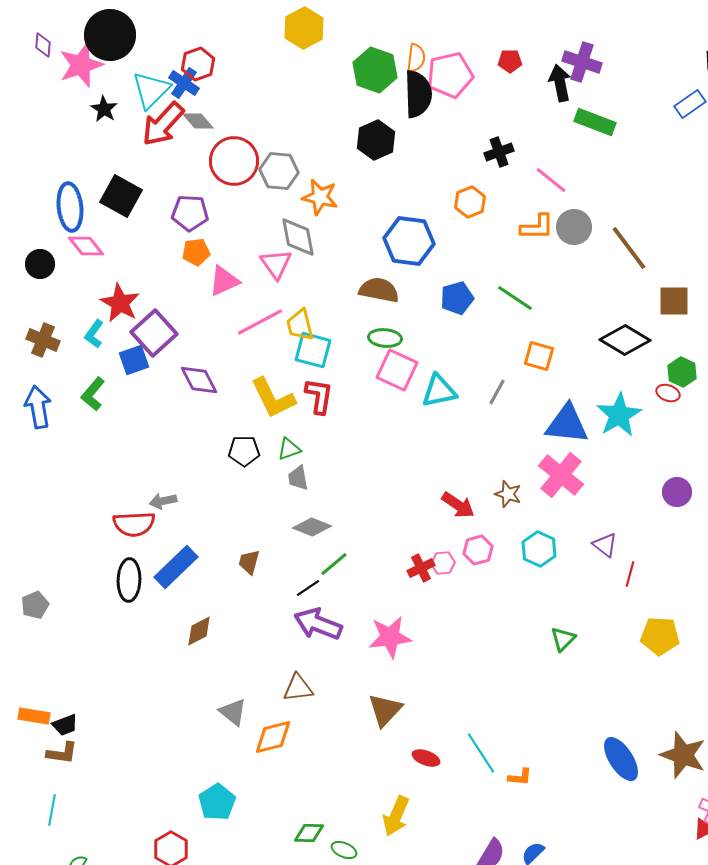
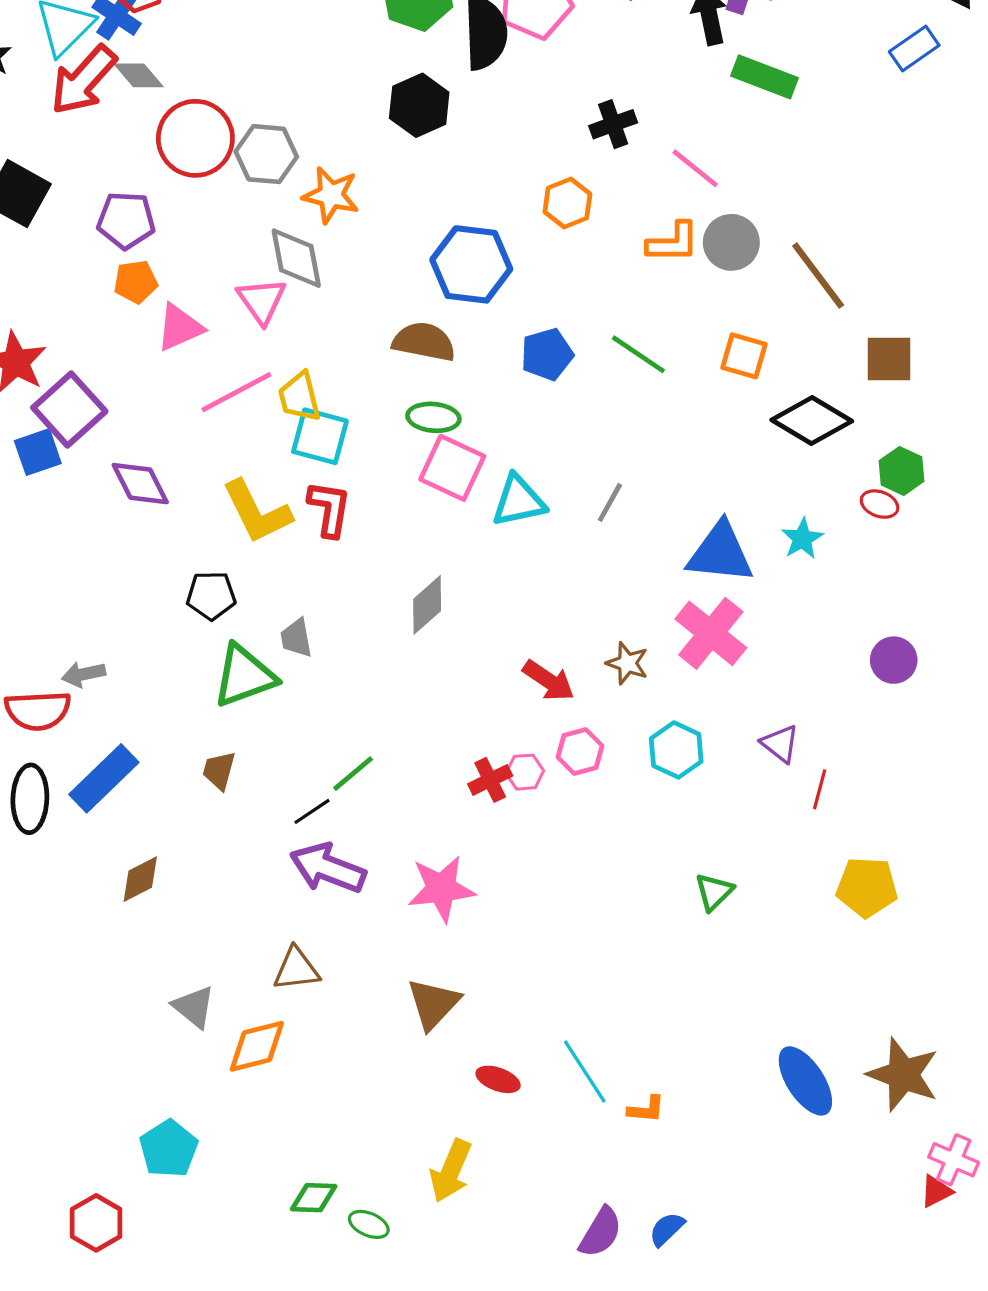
orange square: (539, 356) -> (744, 356), moved
cyan star: (619, 415) -> (802, 539), size x0.6
green triangle: (289, 449) -> (244, 676), moved, size x1.8
gray diamond: (312, 527) -> (427, 605), moved, turned -63

